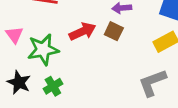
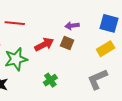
green cross: (53, 86) -> (50, 80), moved

